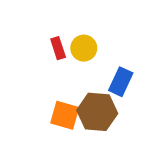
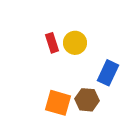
brown hexagon: (97, 112) -> (87, 100), size x0.7

